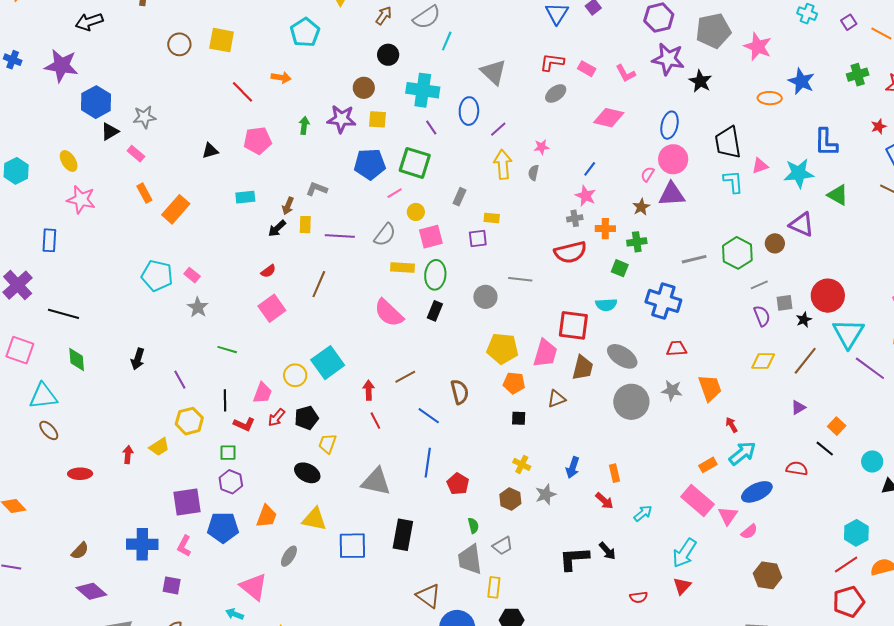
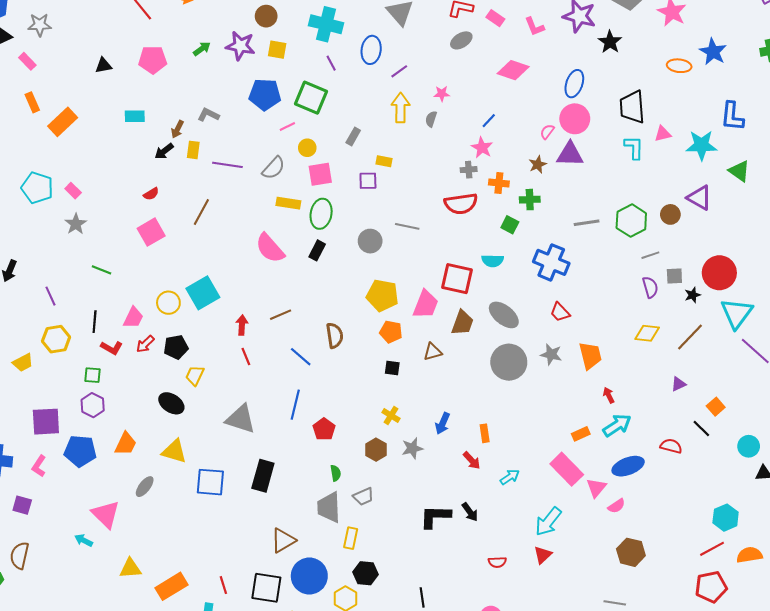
green arrow: (304, 125) -> (202, 49), turned 42
red trapezoid: (677, 349) -> (560, 312), turned -135
brown triangle: (428, 596) -> (283, 540), turned 48

